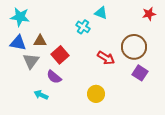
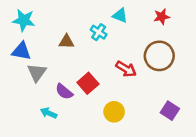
red star: (149, 14) -> (162, 17), moved
brown triangle: (40, 41) -> (66, 42), moved
red square: (60, 55) -> (88, 83), moved
purple square: (140, 73) -> (170, 111), moved

